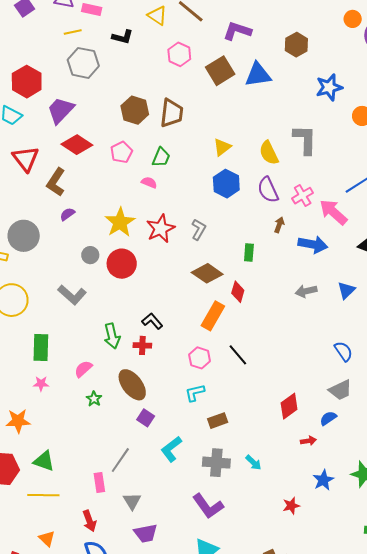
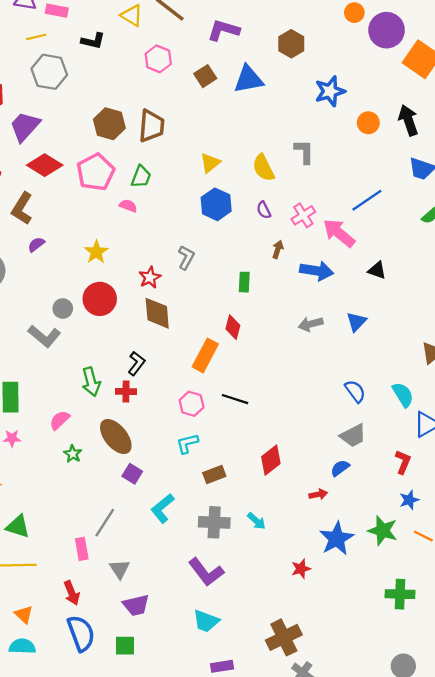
brown square: (220, 71) -> (205, 76), size x0.7
gray L-shape: (305, 140) -> (304, 152), size x0.7
pink pentagon: (121, 152) -> (96, 172), size x1.5
purple semicircle: (268, 190) -> (264, 210), size x0.6
yellow star: (120, 222) -> (96, 252), size x0.7
red star: (161, 229) -> (150, 277), moved, size x0.7
gray circle: (90, 255) -> (63, 309), moved
brown diamond: (207, 273) -> (157, 313), moved, turned 52
black L-shape: (152, 321) -> (136, 363), turned 80
black line: (238, 355) -> (235, 399), turned -30
red diamond: (289, 406) -> (271, 460), moved
blue star: (323, 480) -> (337, 539), size x1.4

